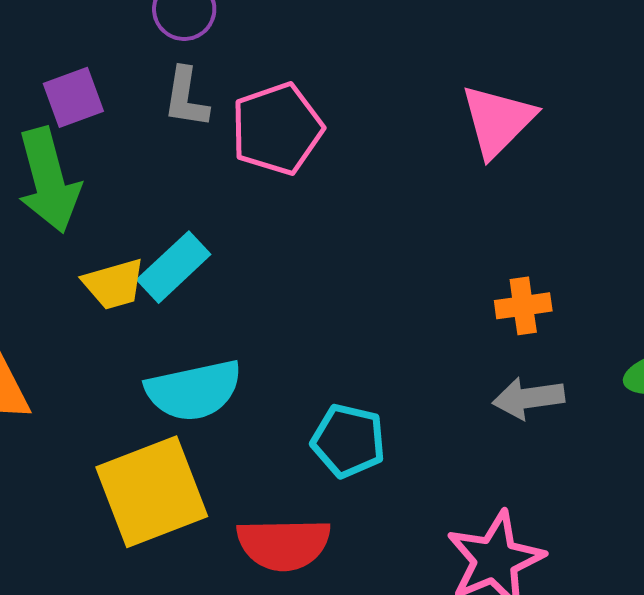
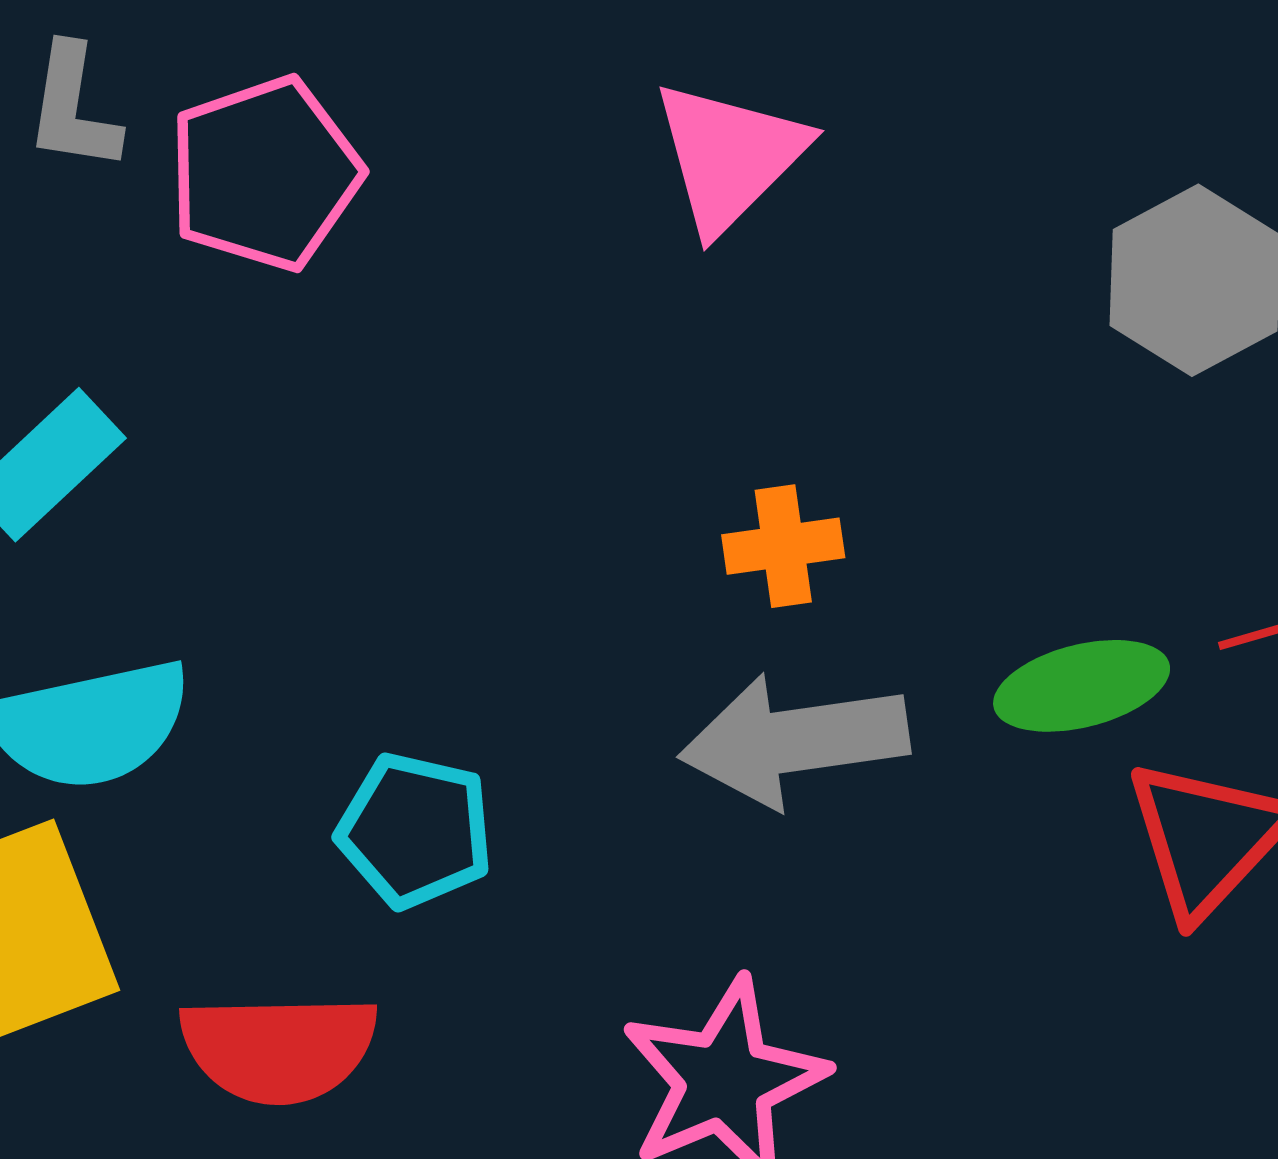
gray arrow: (528, 398) -> (794, 740), size x1.5

